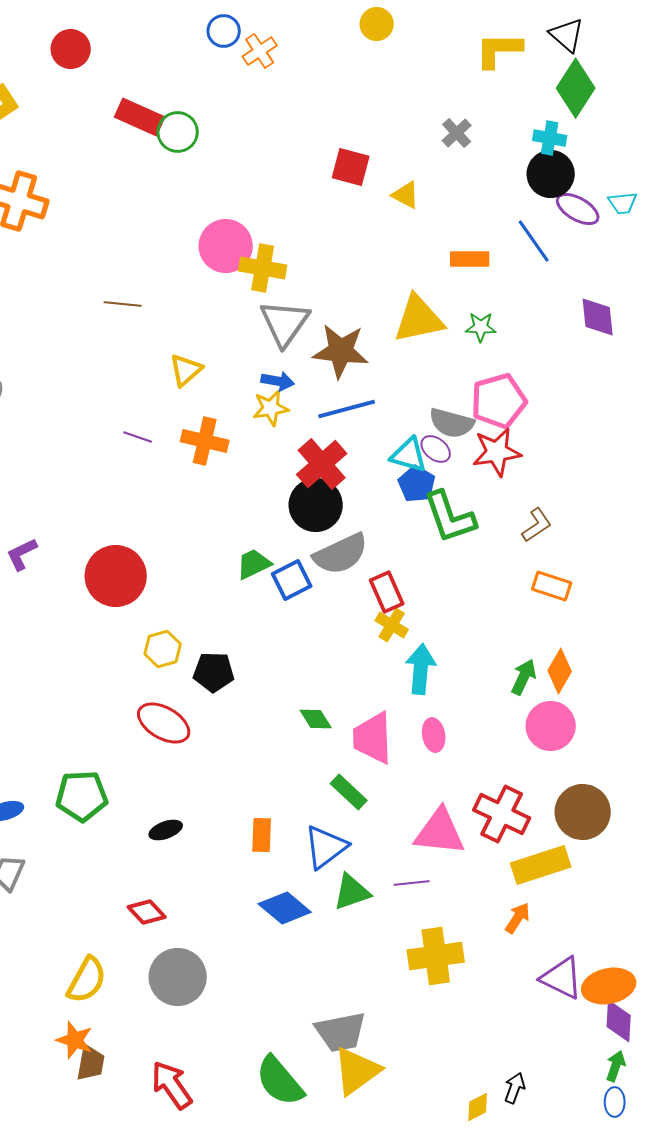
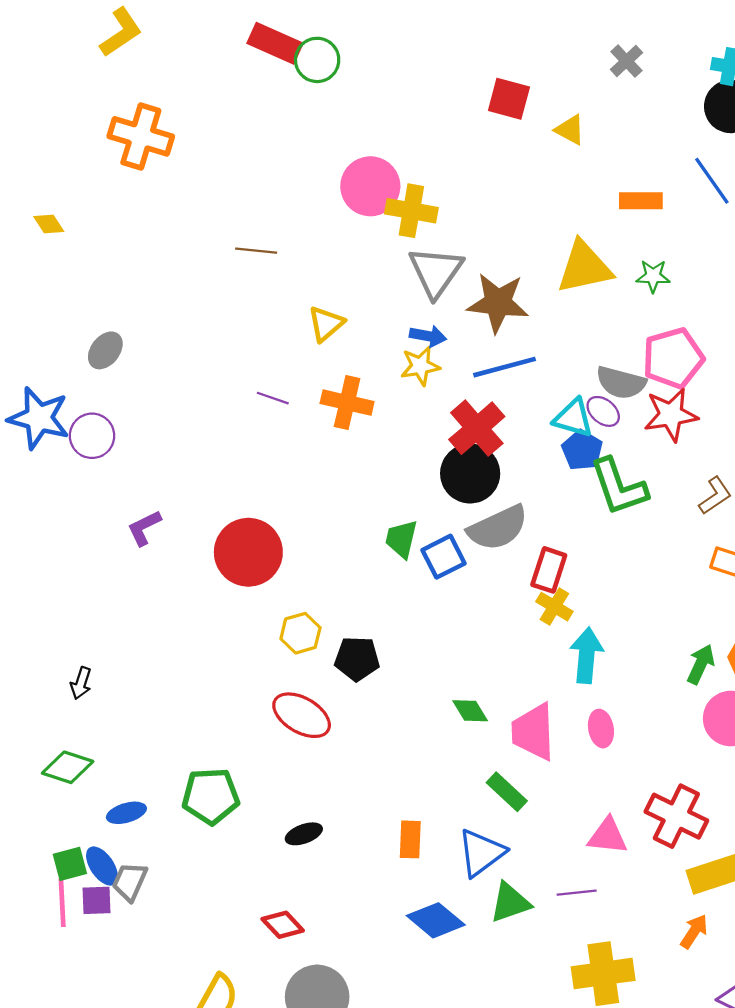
green trapezoid: (254, 564) -> (401, 539), turned -51
red rectangle: (387, 592) -> (549, 570), turned 42
pink triangle: (440, 832) -> (608, 836), size x0.7

